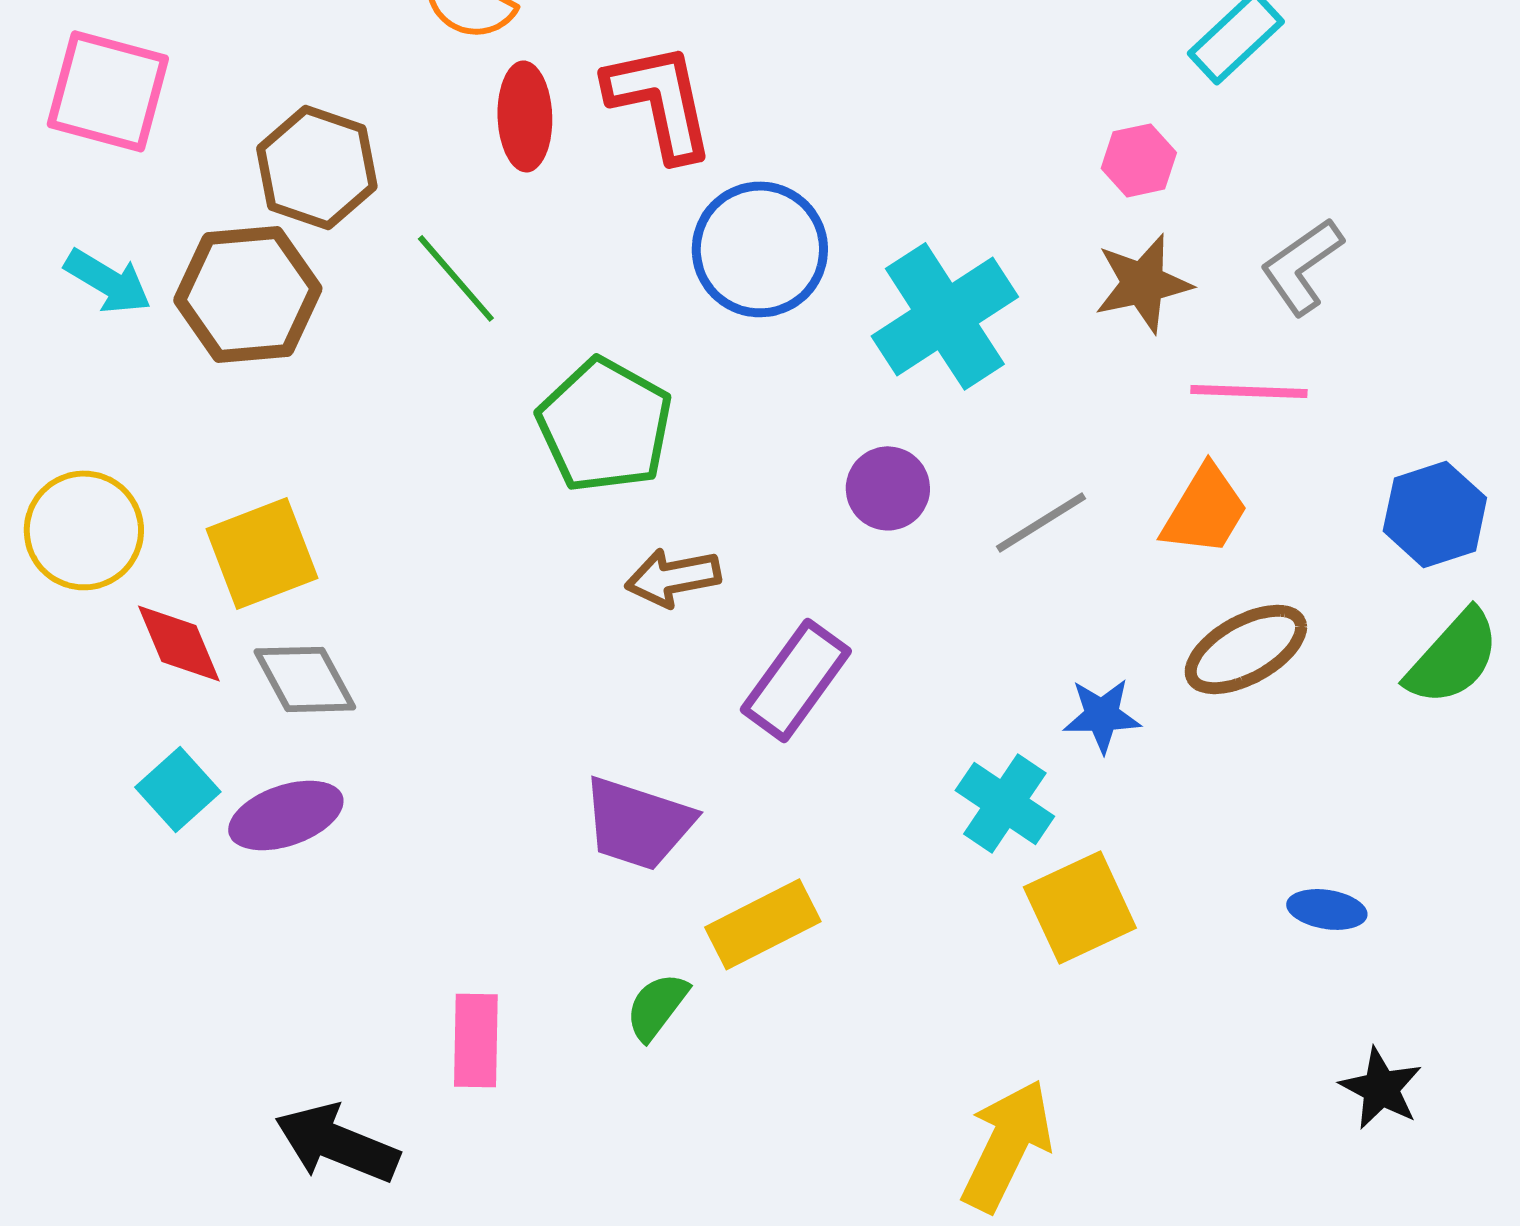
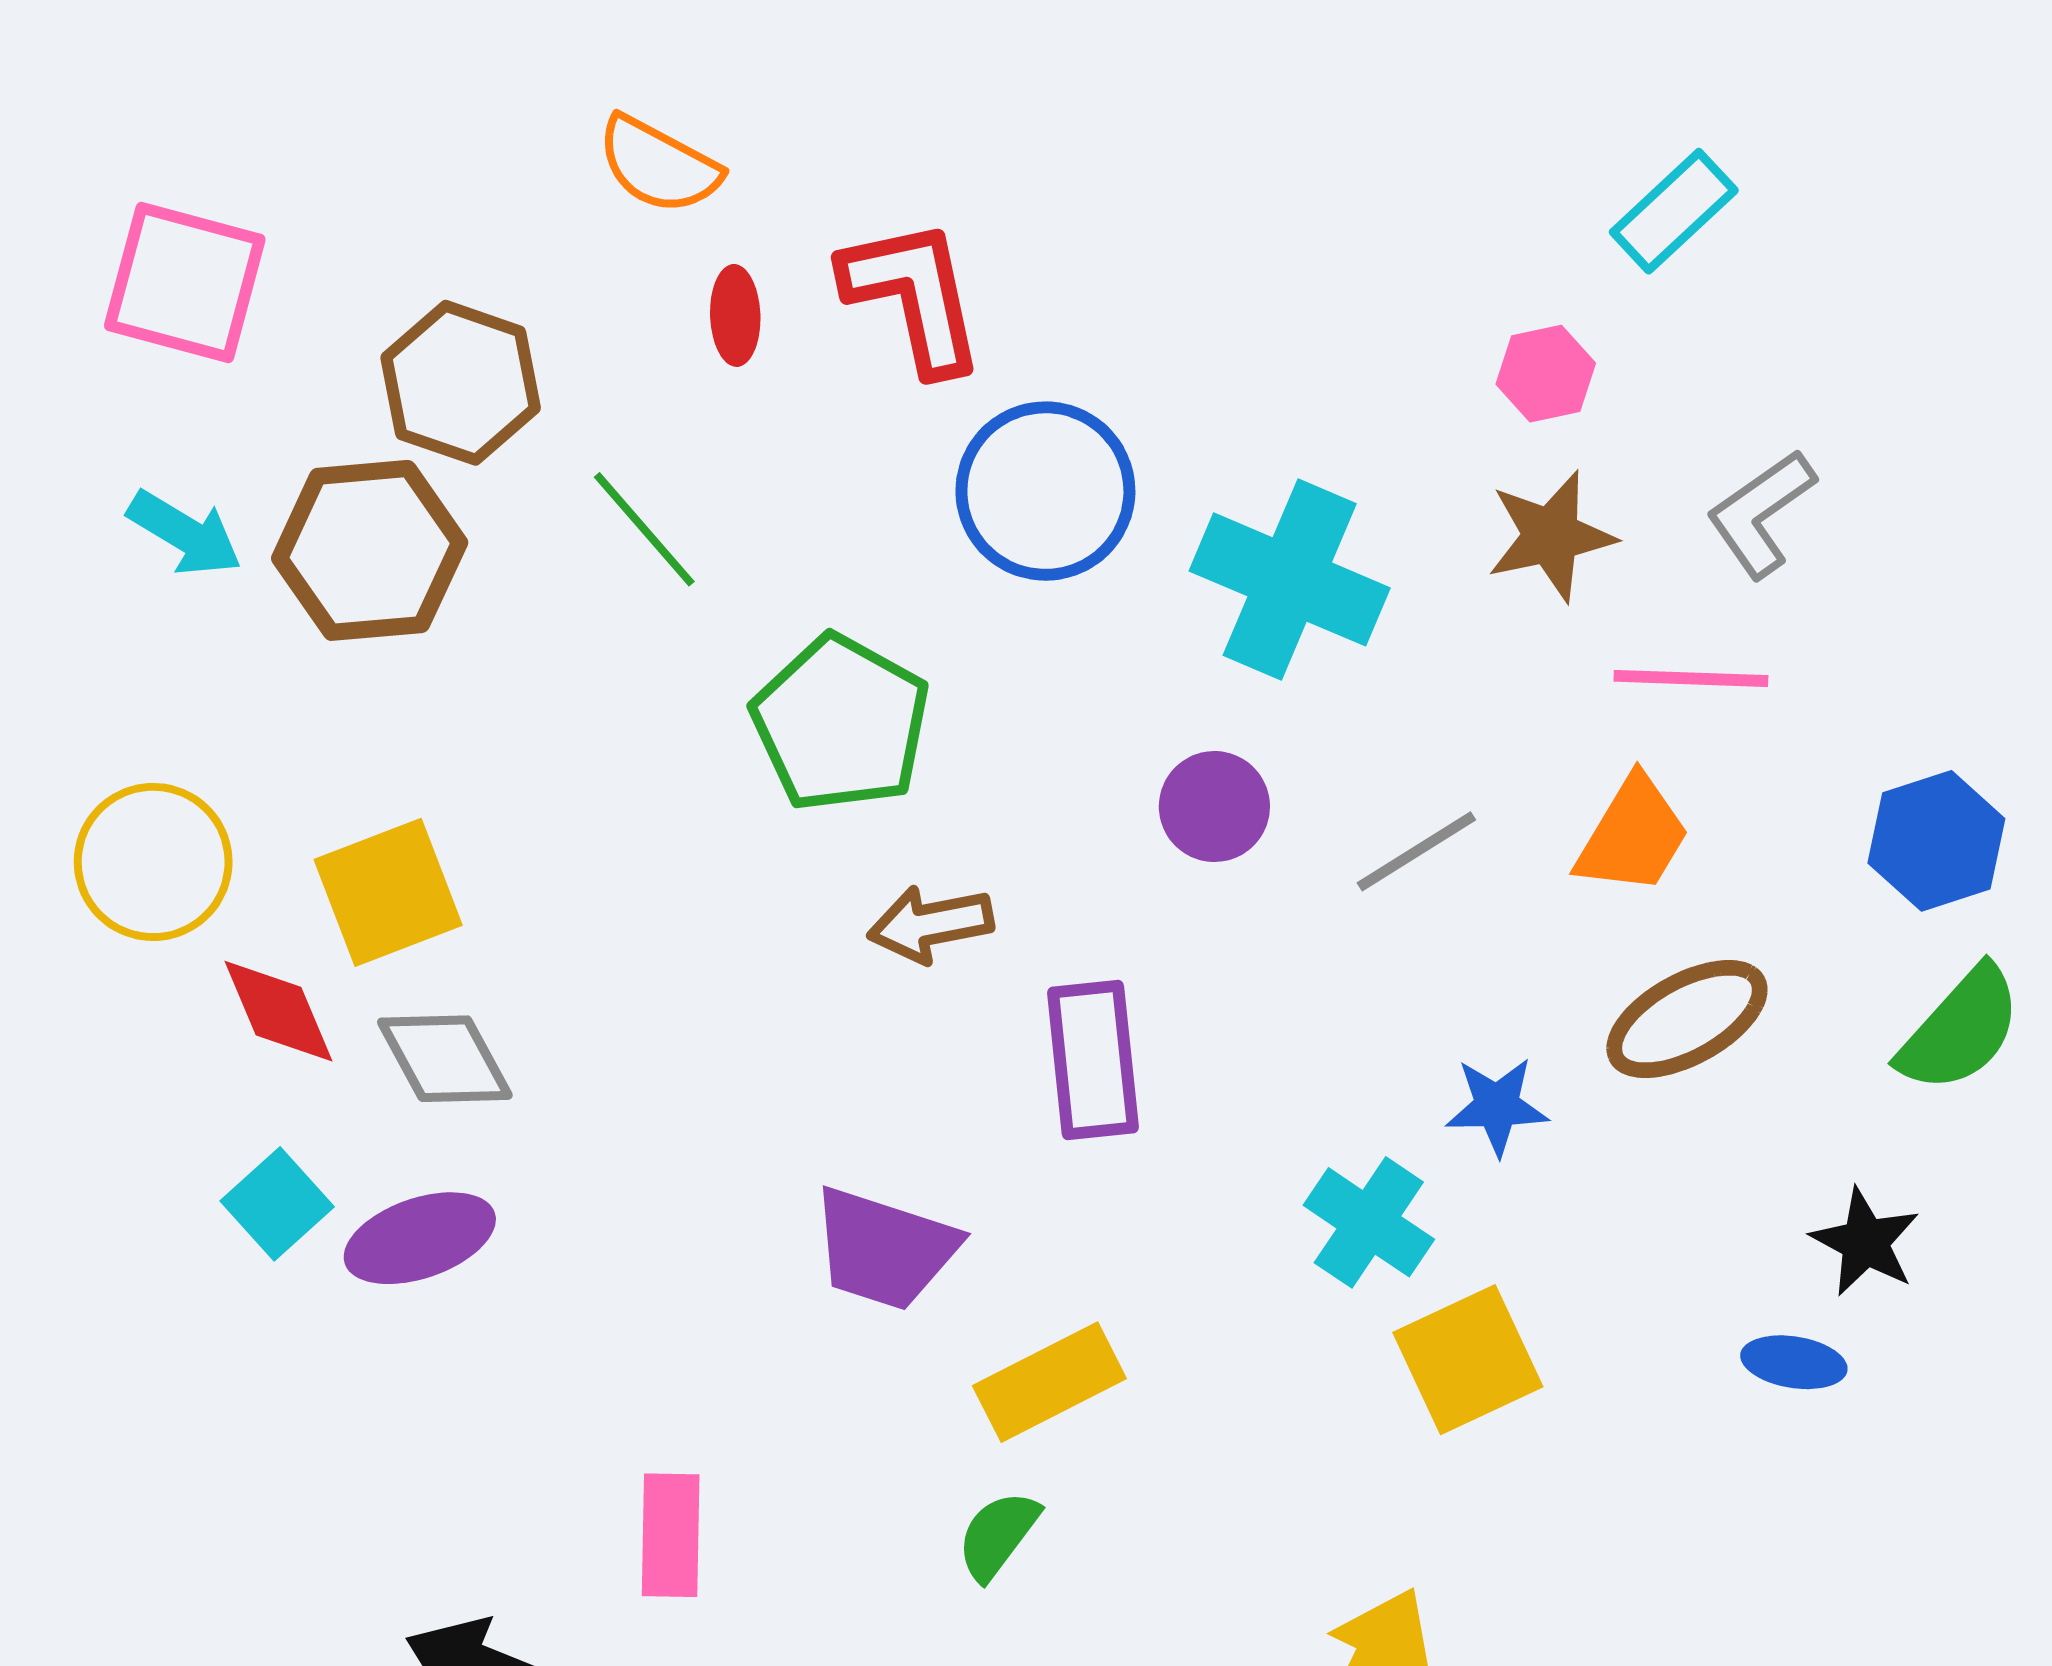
red ellipse: (525, 116) -> (735, 315), size x0.7
cyan cross: (945, 316) -> (1290, 579), turned -34
purple rectangle: (796, 680) -> (1093, 1060), turned -42
green semicircle: (657, 1006) -> (998, 1535), moved
black star: (1381, 1088) -> (1865, 1242), moved

